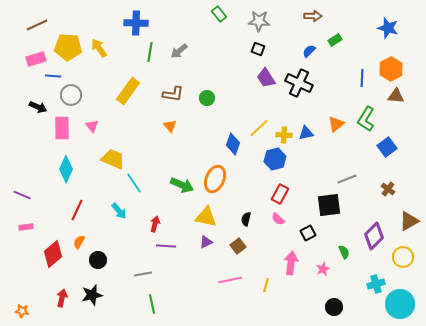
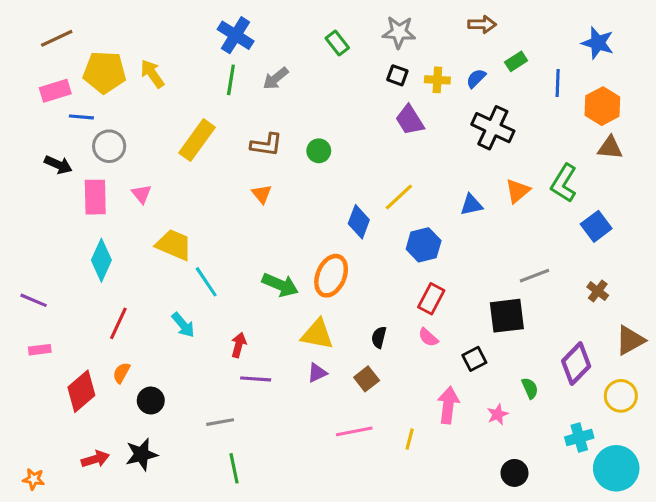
green rectangle: (219, 14) -> (337, 43), moved
blue cross: (136, 23) -> (236, 35), moved, turned 30
blue line: (362, 78) -> (558, 83), moved
black cross: (299, 83) -> (493, 128), moved
yellow cross: (284, 135) -> (437, 80), moved
red arrow: (62, 298) -> (95, 459), turned 60

